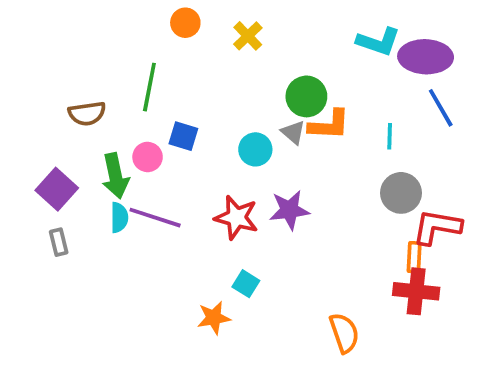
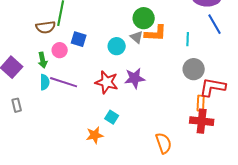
brown semicircle: (87, 113) -> (46, 27), moved
green arrow: (115, 176) -> (43, 60), size x0.7
gray rectangle: (59, 242) -> (17, 105), moved

